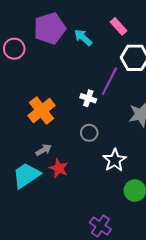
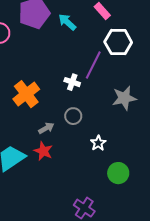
gray arrow: (44, 150) -> (46, 128), moved
white star: (115, 160) -> (98, 143), size x0.7

